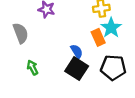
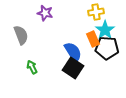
blue semicircle: (77, 51) -> (73, 52), size x1.5
black pentagon: (113, 68) -> (107, 48), moved

